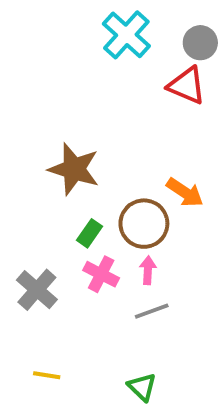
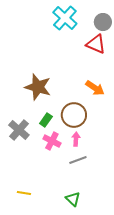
orange arrow: (185, 192) -> (95, 88), moved
gray cross: (37, 290) -> (19, 130), moved

